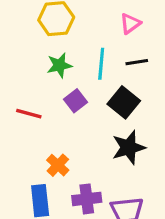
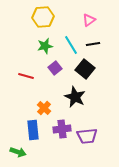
cyan line: (101, 64) -> (71, 45), turned -36
black star: (129, 147) -> (75, 97), moved, turned -30

